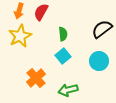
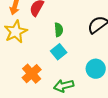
cyan circle: (99, 61) -> (96, 69), moved

